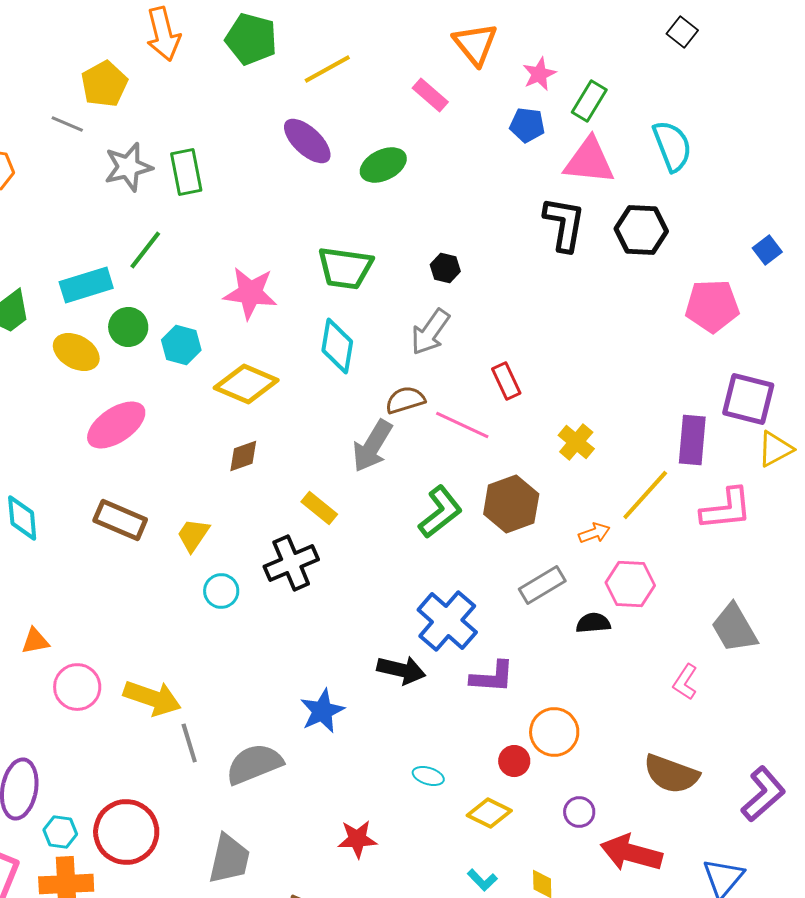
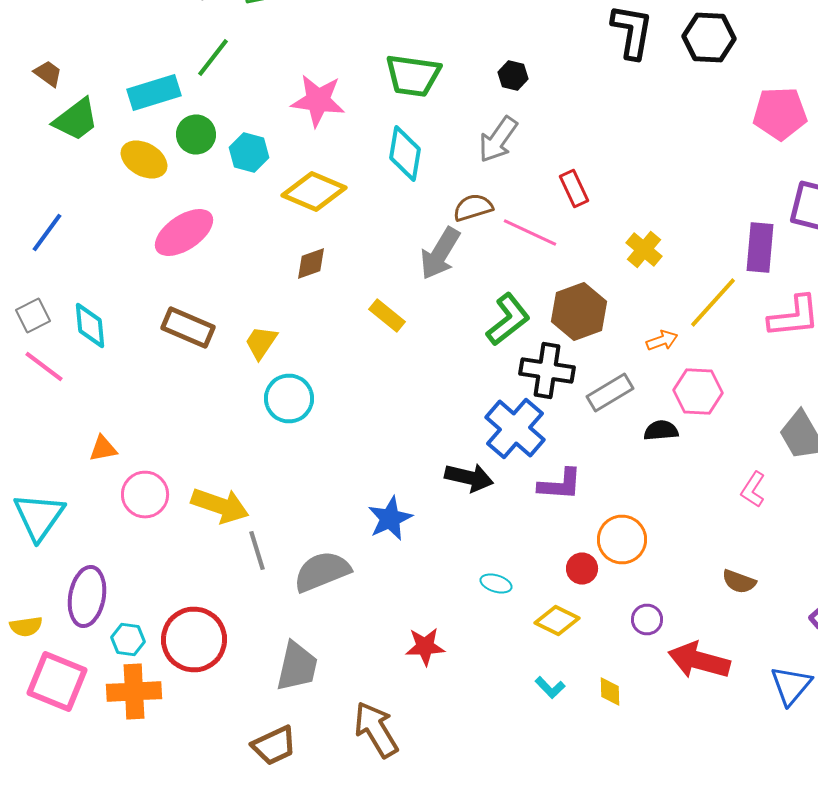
black cross: (291, 563) -> (547, 370), moved, turned 32
cyan circle: (221, 591) -> (289, 398), size x1.4
brown semicircle: (671, 774) -> (739, 582), size x0.6

